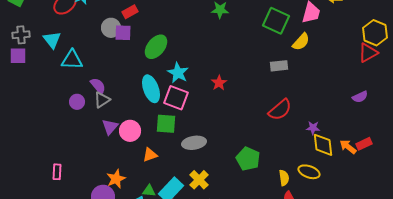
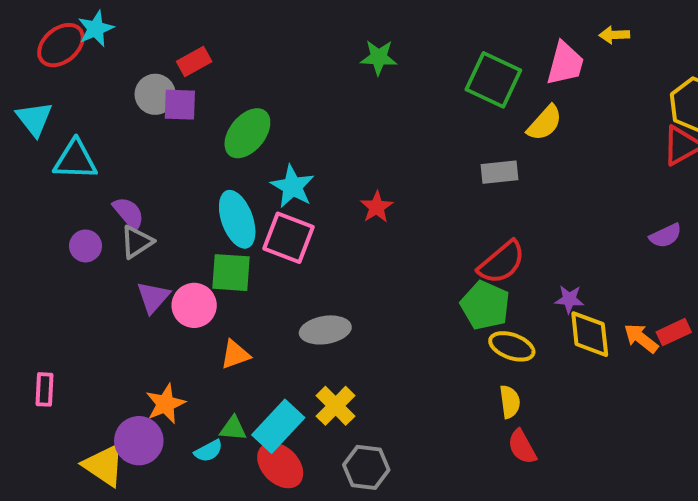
green square: (166, 124) -> (231, 273), moved
green pentagon: (248, 159) -> (485, 305), moved
yellow ellipse: (309, 172) -> (512, 346), moved

